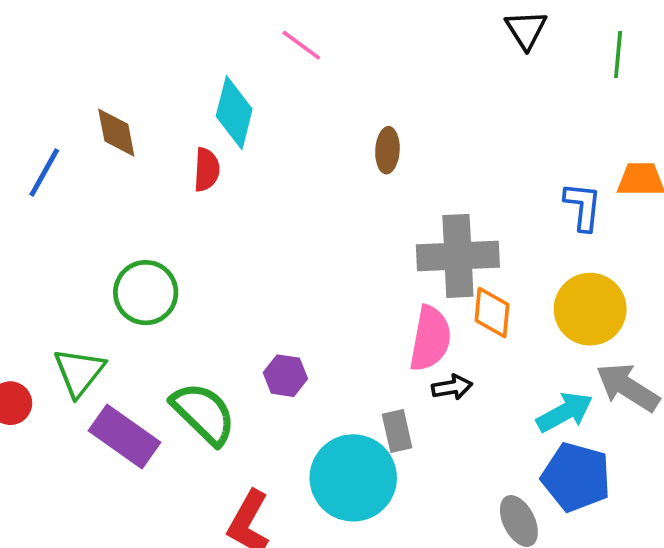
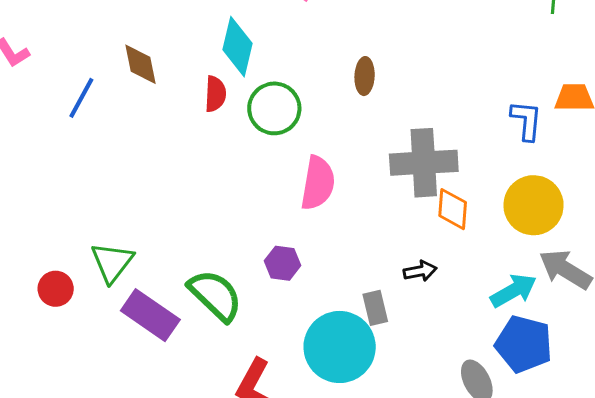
green circle: (146, 293) -> (274, 108), moved
pink semicircle: (430, 339) -> (318, 183), moved

